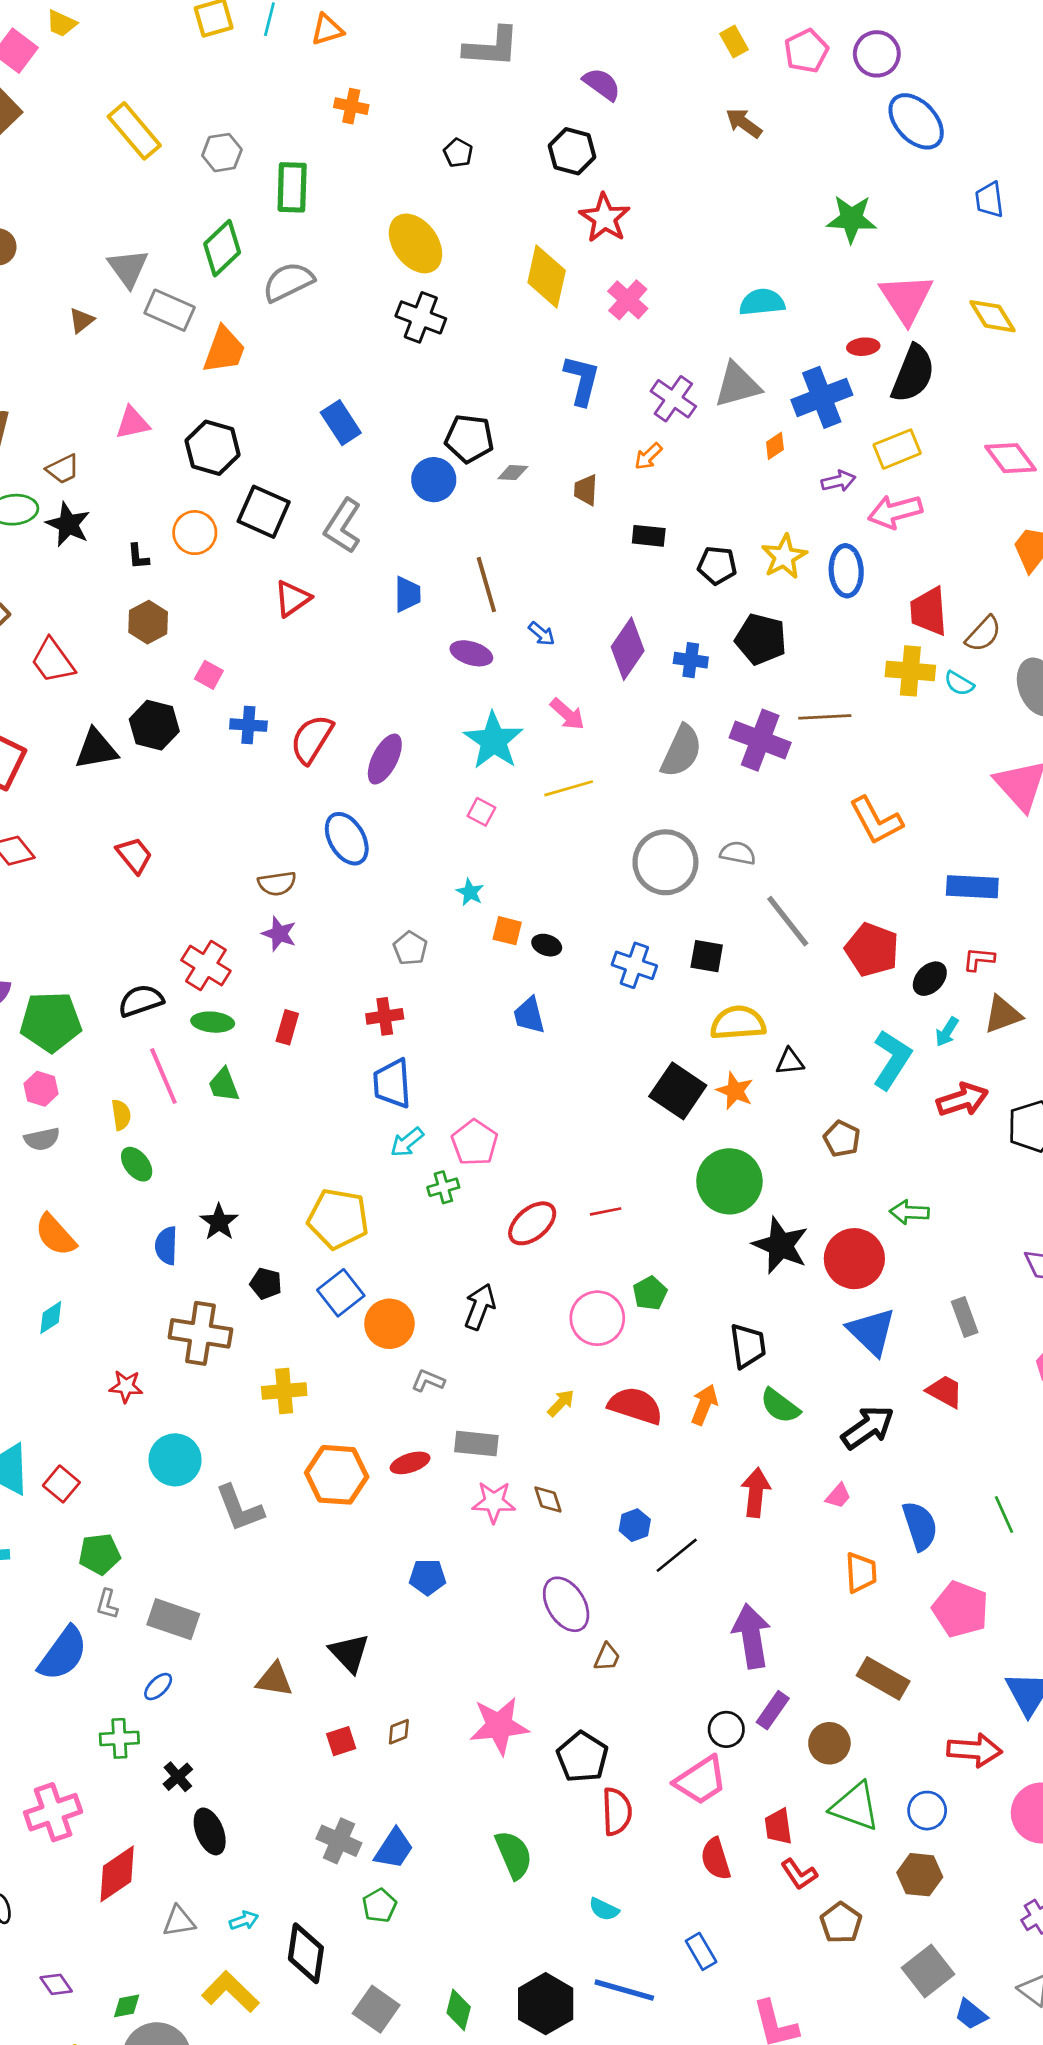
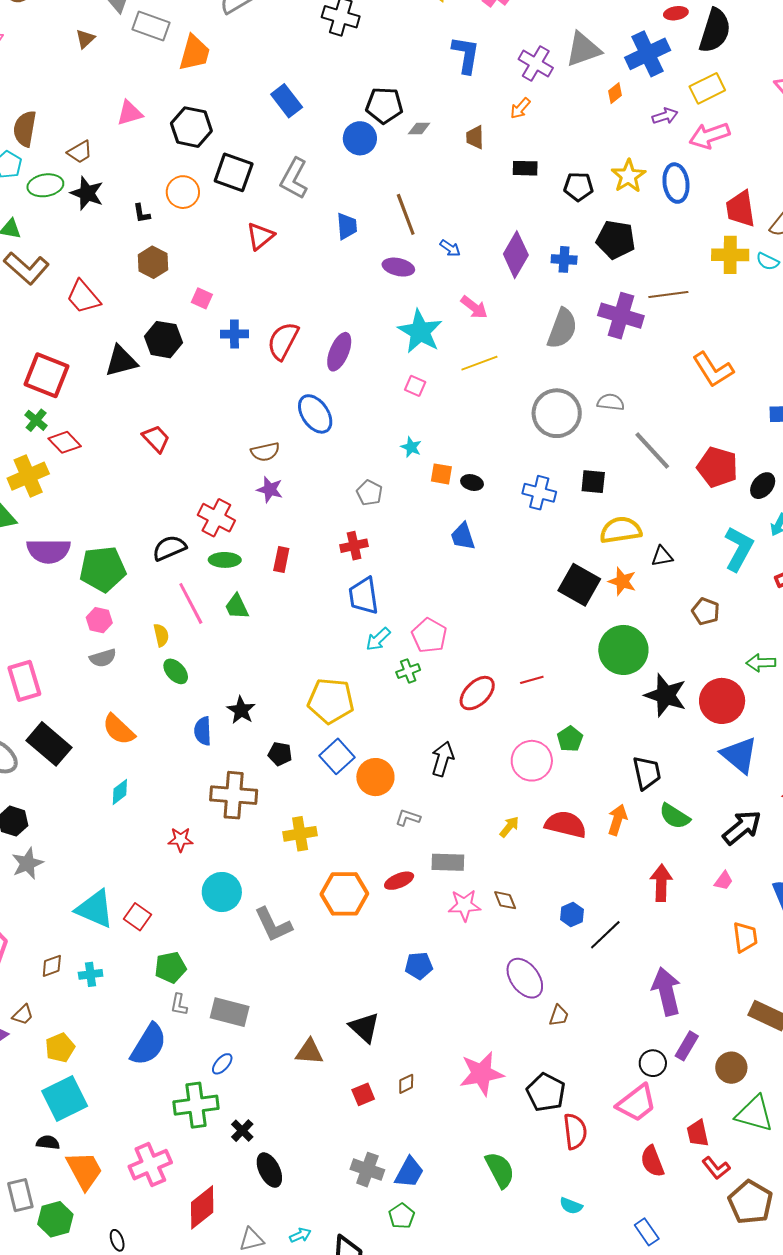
green cross: (119, 1738) -> (196, 1105), size x1.5
brown pentagon: (841, 1923) -> (750, 1202), size x1.4

